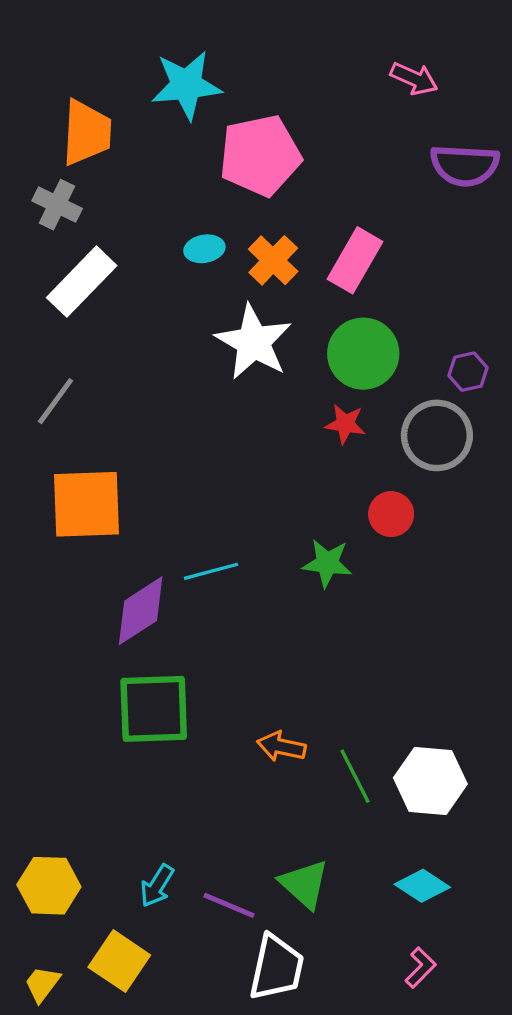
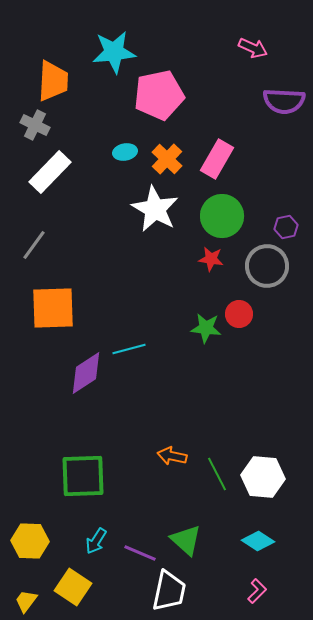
green star: (327, 563) -> (206, 328), moved
green square: (154, 709) -> (83, 476), moved

